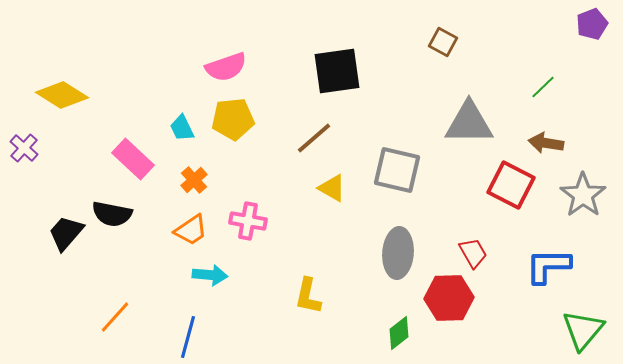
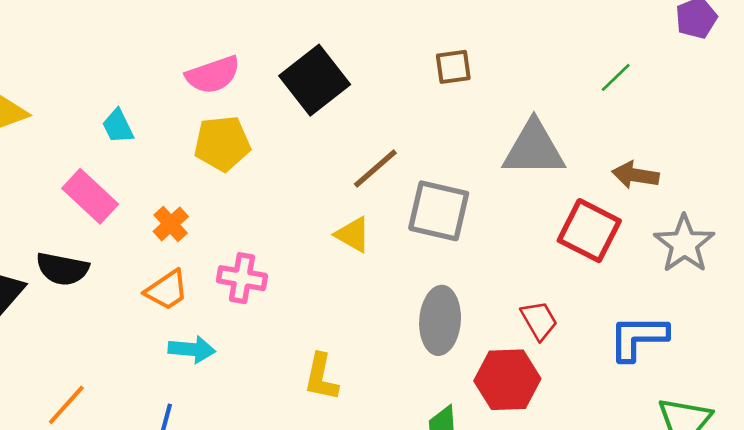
brown square: (443, 42) -> (453, 67), moved, turned -36
black square: (337, 71) -> (315, 80), moved, turned -30
green line: (543, 87) -> (616, 77), moved
cyan trapezoid: (182, 128) -> (118, 126), moved
brown line: (314, 138) -> (375, 169), moved

